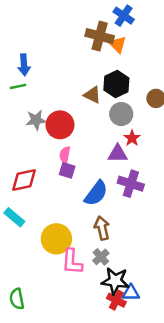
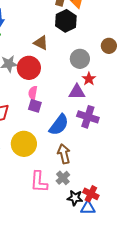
black hexagon: (116, 84) -> (66, 21), moved
brown triangle: (92, 95) -> (41, 43), moved
yellow circle: (56, 239) -> (24, 144), moved
black star: (115, 281) -> (75, 198), size x0.7
red cross: (116, 300) -> (91, 194), moved

